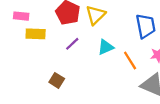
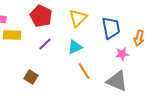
yellow triangle: (96, 15) -> (78, 18), moved
orange line: (130, 60) -> (84, 71), moved

